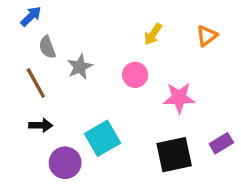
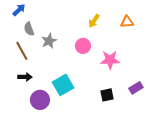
orange triangle: (207, 36) -> (127, 22), turned 32
black square: (174, 155) -> (107, 95), size x0.6

